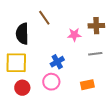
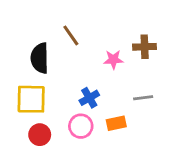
gray line: (95, 54) -> (143, 98), moved
orange rectangle: (87, 85) -> (116, 123), moved

